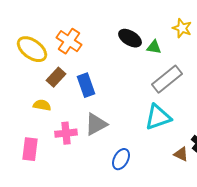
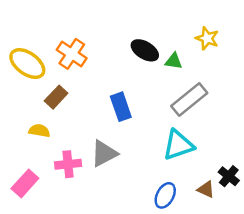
blue rectangle: (86, 85) -> (121, 107), moved
pink rectangle: (30, 149) -> (25, 183), turned 35
blue ellipse: (121, 159) -> (165, 195), moved

